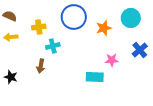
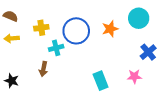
blue circle: (74, 17) -> (76, 31), moved
pink star: (112, 60) -> (134, 76), moved
cyan rectangle: (95, 77) -> (101, 81), turned 66

